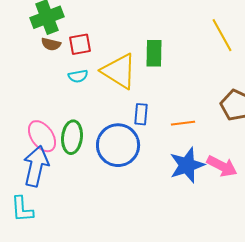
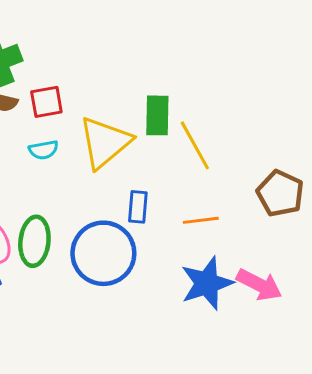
yellow line: (222, 35) -> (195, 145), moved
yellow triangle: (119, 71) -> (105, 142), turned 48

